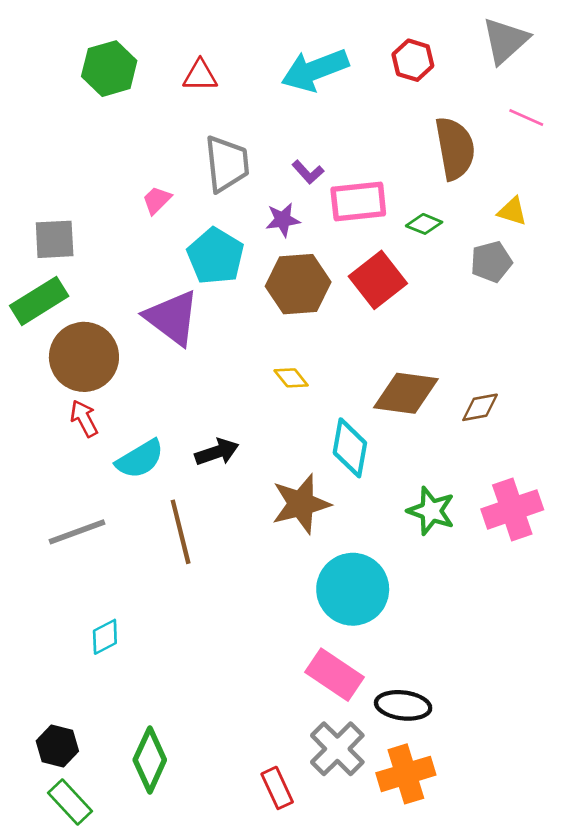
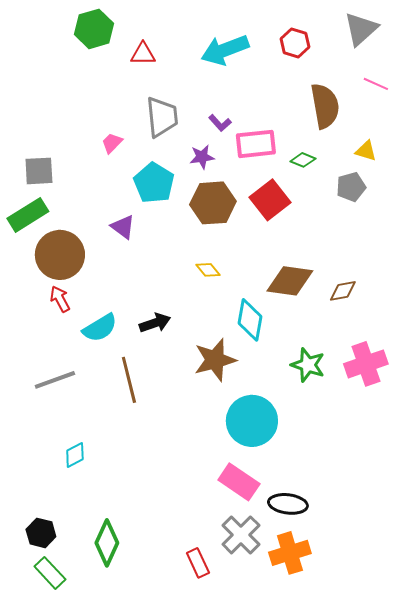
green hexagon: (109, 69) -> (94, 29), moved
purple triangle: (172, 318) -> (123, 227), size x0.6

